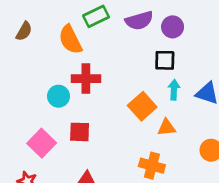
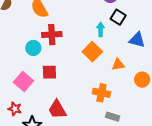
black square: (165, 60) -> (118, 17), moved, turned 35
cyan arrow: (174, 90) -> (101, 29), moved
orange triangle: (167, 127) -> (118, 64), moved

